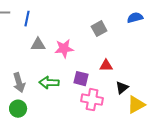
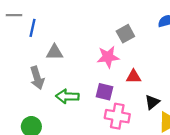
blue line: (27, 19) -> (33, 28), moved
pink star: (64, 49) -> (108, 57), moved
gray arrow: (19, 83) -> (37, 78), moved

